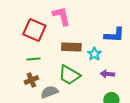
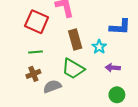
brown rectangle: (71, 47) -> (75, 39), turned 72

